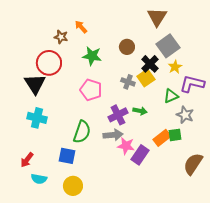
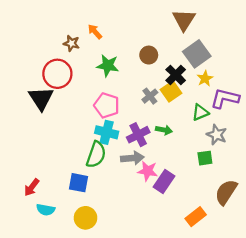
gray cross: (128, 82) -> (150, 96), turned 32
cyan cross: (37, 118) -> (107, 132), moved
orange rectangle: (162, 138) -> (196, 217), moved

